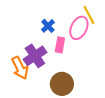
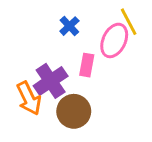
blue cross: (48, 26) -> (69, 26), moved
brown circle: (62, 84) -> (74, 111), moved

